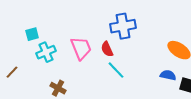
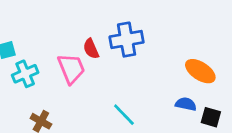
red semicircle: (107, 49) -> (91, 49), moved
cyan line: (116, 70) -> (124, 115), moved

